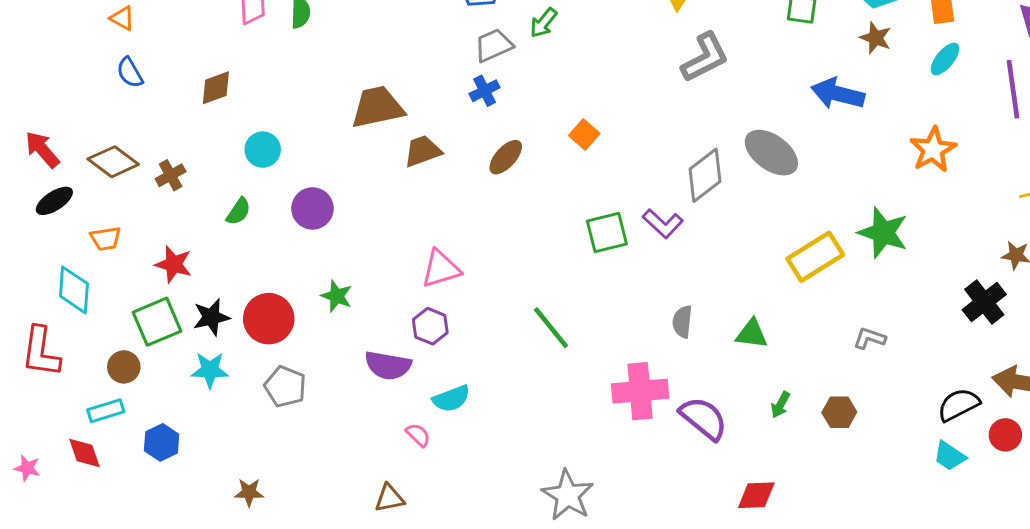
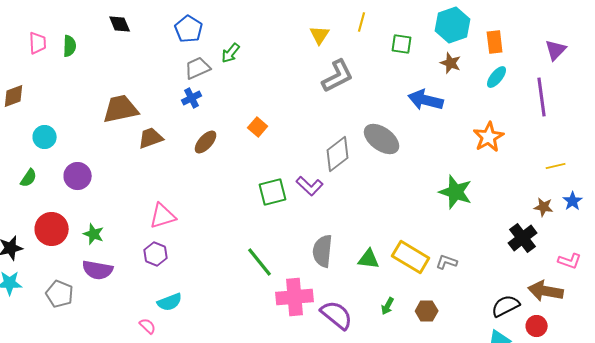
yellow rectangle: (815, 257) -> (411, 257), moved, turned 63
red circle: (269, 319) -> (52, 229), moved
gray semicircle: (682, 322) -> (323, 251), size x1.5
green line: (551, 328) -> (260, 262), moved
purple semicircle: (388, 365) -> (98, 270), moved

